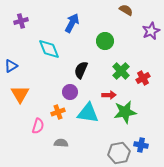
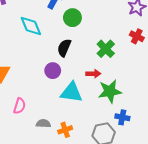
green circle: (105, 41) -> (72, 18), moved
red cross: (143, 78) -> (137, 36), moved, turned -32
orange cross: (58, 112) -> (65, 130), moved
blue cross: (141, 145) -> (122, 117), moved

